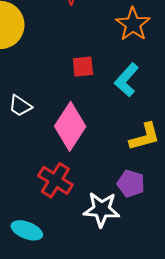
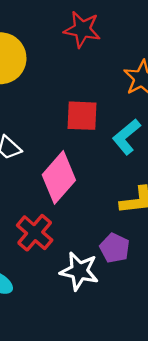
red square: (83, 67) -> (82, 116), size x1.4

